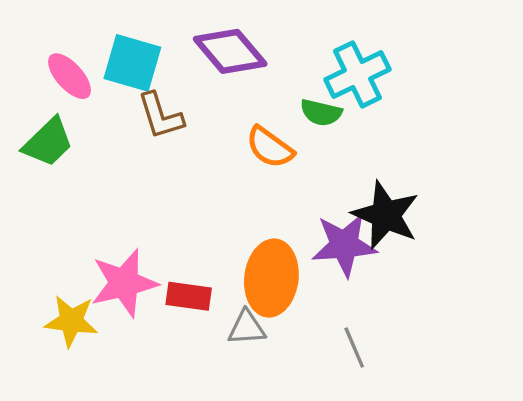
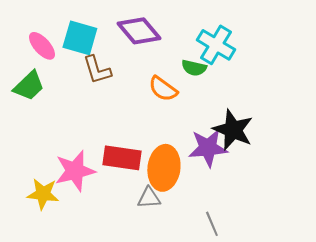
cyan cross: (357, 74) -> (216, 45), turned -33
red rectangle: (189, 296) -> (122, 158), moved, size x1.4
gray line: (354, 348) -> (212, 224), moved

